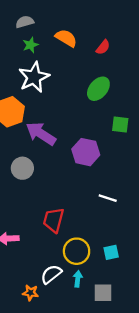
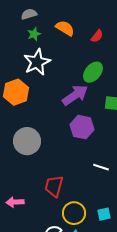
purple arrow: (41, 134) -> (75, 95), moved, turned 112
gray circle: (22, 168) -> (27, 141), size x1.4

